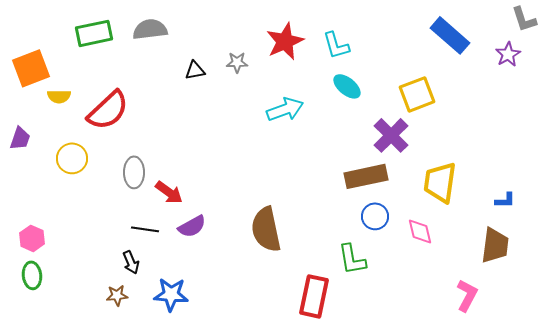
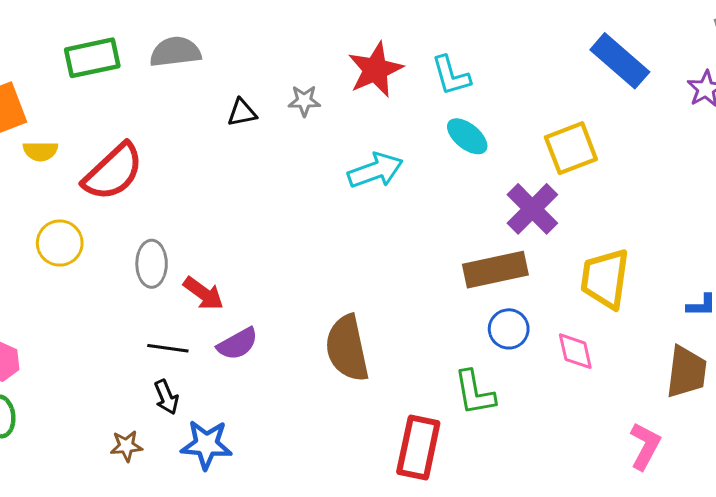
black arrow: (131, 262) -> (166, 397), moved

